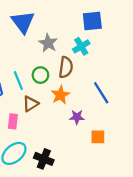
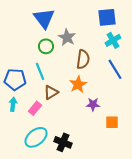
cyan cross: (81, 46) -> (113, 40), moved
green circle: (40, 75) -> (46, 46), moved
blue line: (101, 93) -> (115, 69), moved
pink rectangle: (13, 121) -> (35, 108), turned 32

